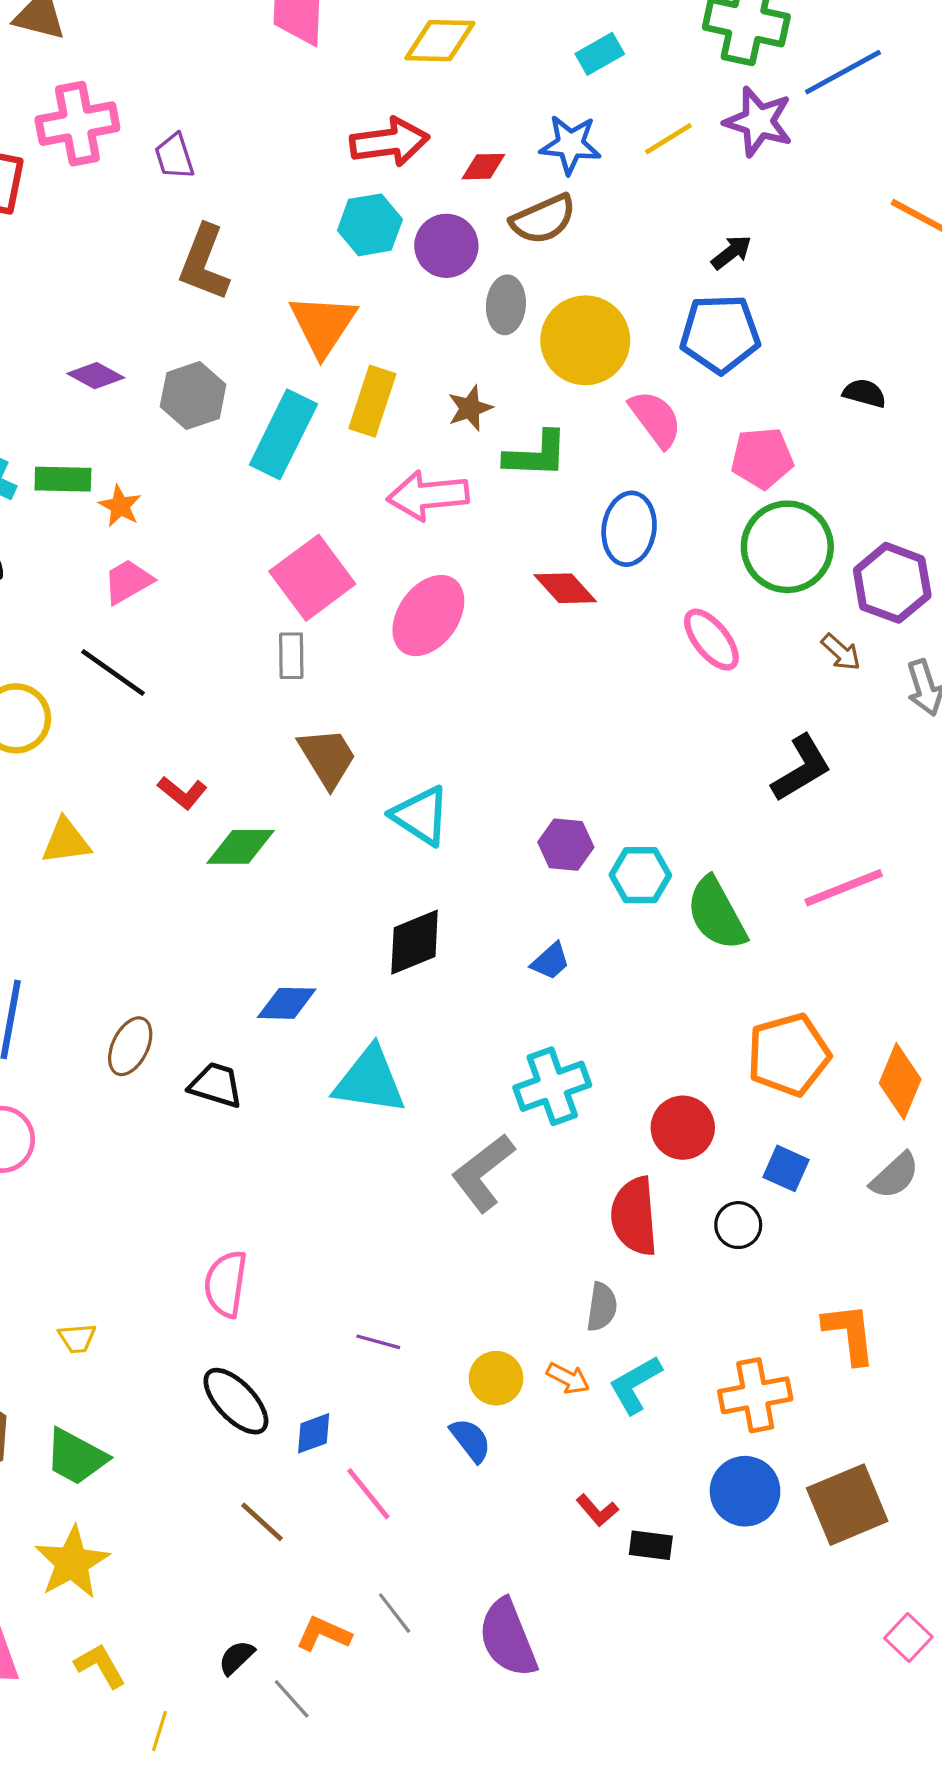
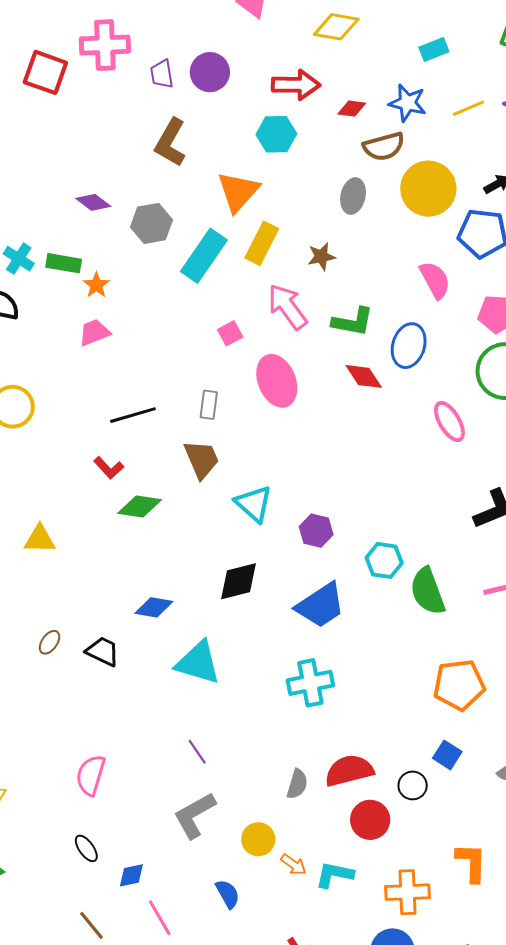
purple circle: (446, 246) -> (210, 72), moved
yellow circle: (585, 340) -> (428, 189), moved
green L-shape: (536, 455) -> (353, 322), moved
pink arrow: (428, 495) -> (287, 307), turned 51
pink square: (312, 578) -> (230, 333), moved, size x0.5
pink ellipse: (428, 616) -> (277, 381), turned -66
gray rectangle: (291, 656) -> (209, 405), moved
black line: (113, 672) -> (133, 415), moved, turned -60
yellow triangle: (66, 841) -> (40, 539), moved
purple hexagon: (566, 845) -> (316, 531), moved
blue trapezoid: (550, 961) -> (321, 605), size x2.0
brown ellipse: (130, 1046) -> (49, 642), moved, size x0.7
red circle: (683, 1128) -> (370, 820), moved
gray L-shape: (483, 1173) -> (194, 815), moved
red semicircle: (634, 1216) -> (349, 771), turned 72
gray semicircle: (602, 1307) -> (297, 784), moved
purple line: (378, 1342) -> (197, 752), moved, turned 32
yellow circle: (496, 1378) -> (258, 839), moved
cyan L-shape: (635, 1385) -> (334, 875), turned 33
black ellipse: (236, 1401) -> (86, 848), size x0.6

